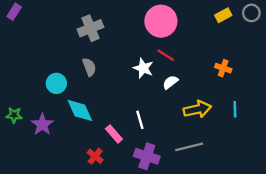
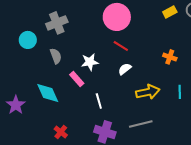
white star: (143, 68) -> (90, 62), moved, turned -30
cyan circle: (56, 83) -> (28, 40), moved
pink rectangle: (114, 134) -> (77, 79), moved

